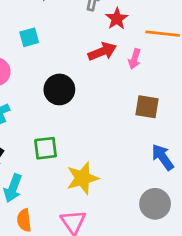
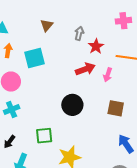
cyan square: (29, 37) -> (35, 58), size x1.5
black circle: (59, 89) -> (72, 105), moved

